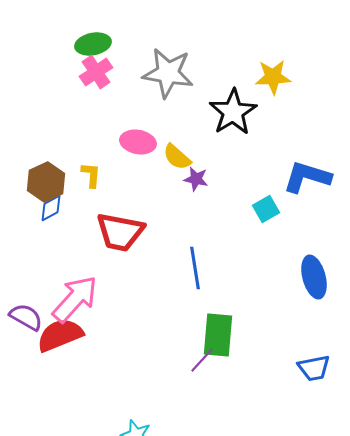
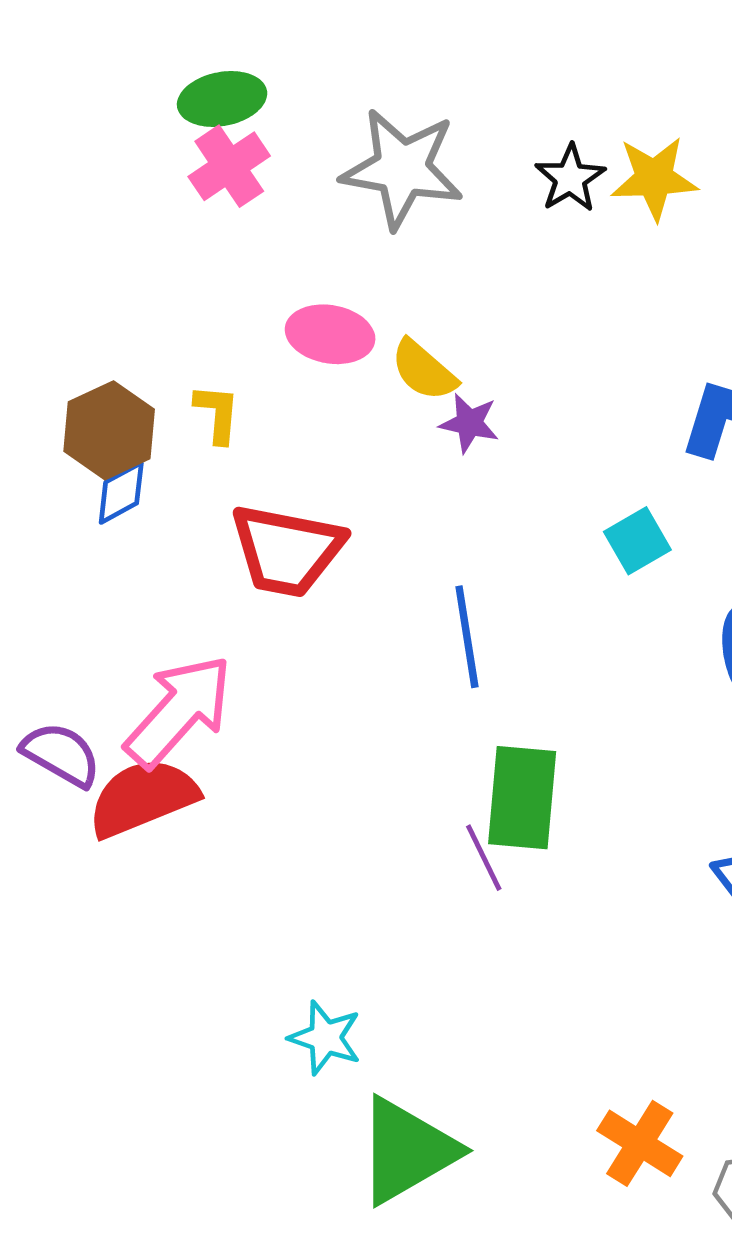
black star: (233, 112) -> (570, 178), moved, size x0.6
cyan square: (266, 209) -> (637, 541), moved
purple line: (202, 360) -> (484, 858), turned -68

